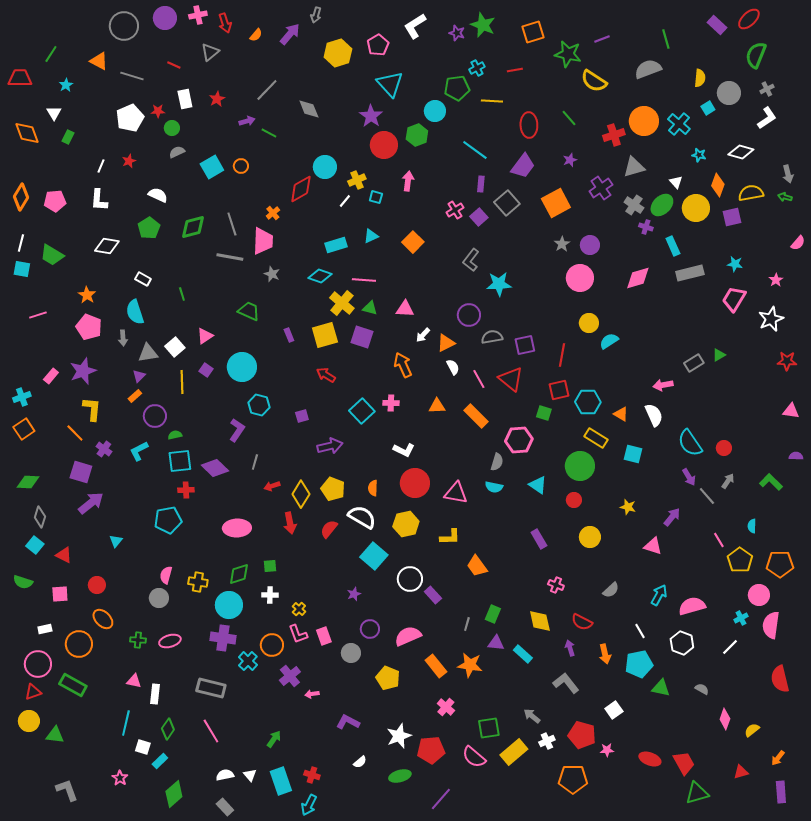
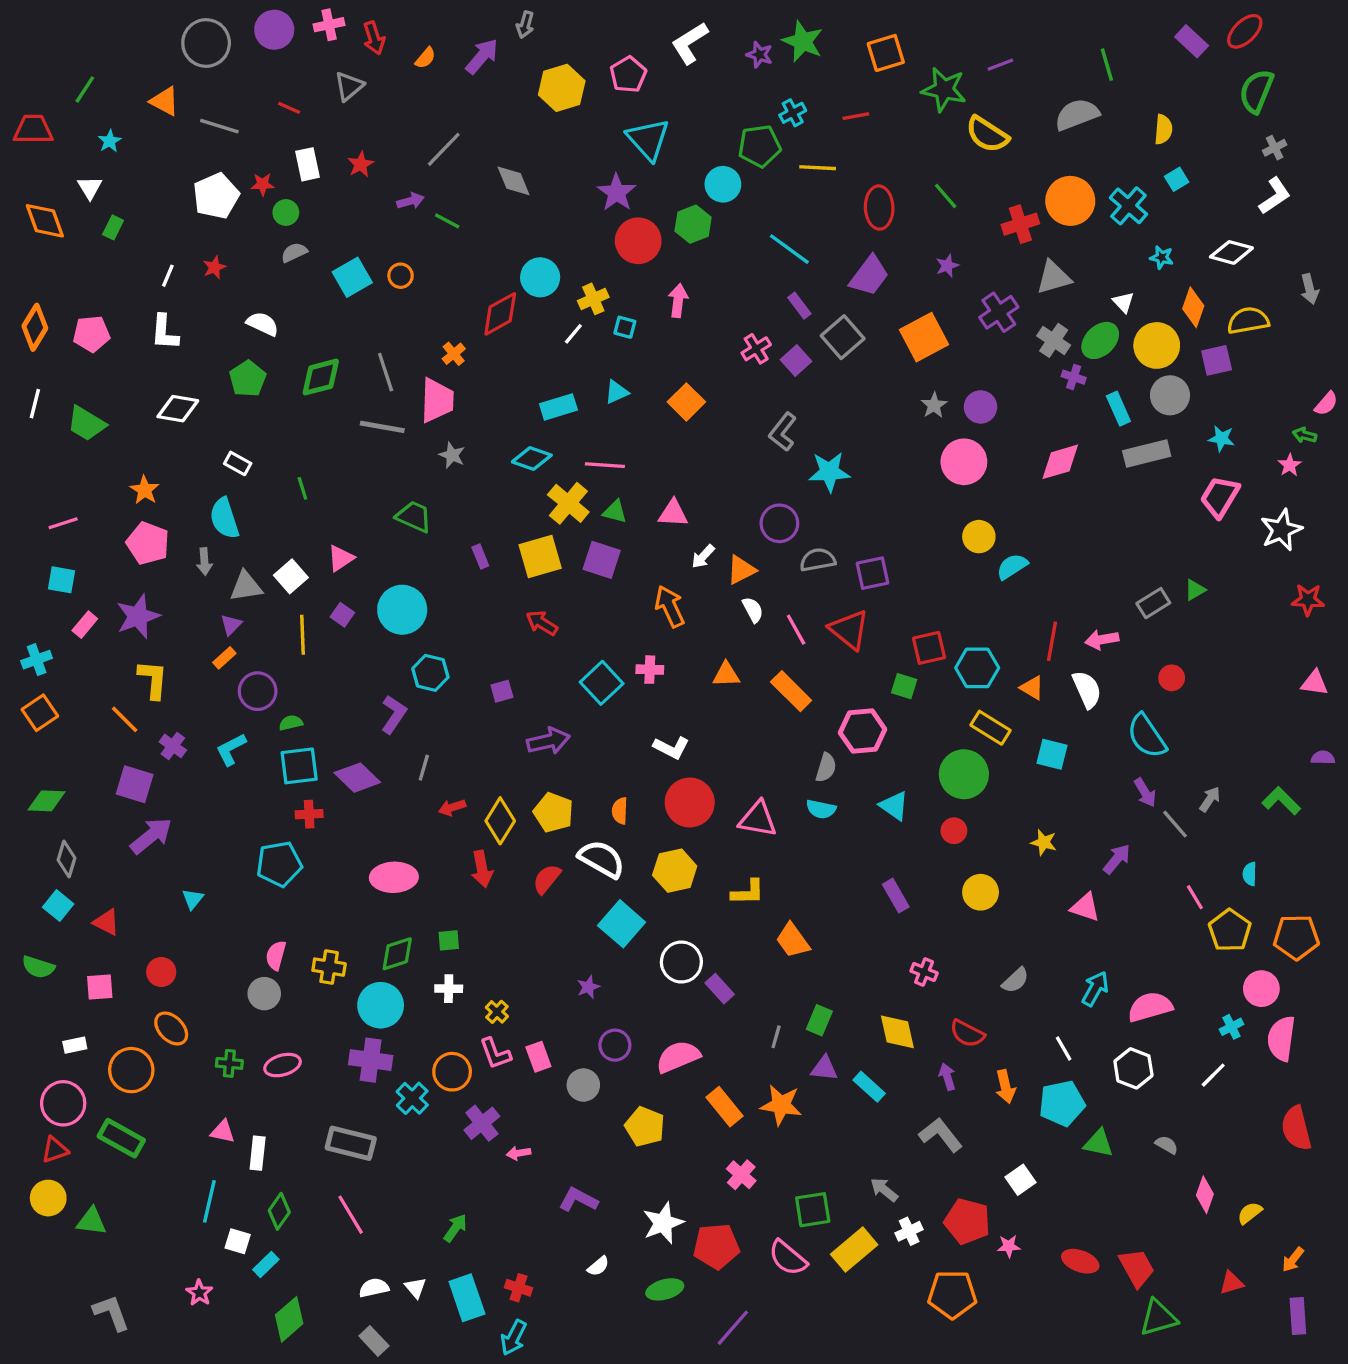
gray circle: (729, 93) -> (1170, 395), moved
purple rectangle: (481, 184) -> (799, 306), turned -42
green arrow: (785, 197) -> (1305, 435), moved
cyan square: (22, 269) -> (61, 580), moved
red line: (562, 355) -> (1052, 641), moved
red circle: (724, 448) -> (1172, 678), moved

